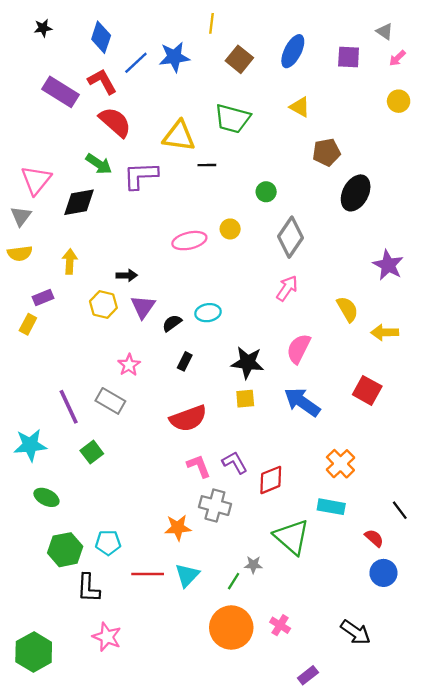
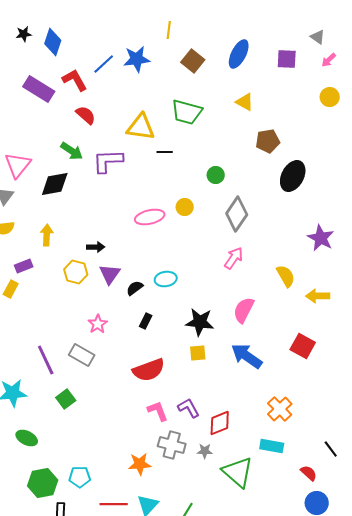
blue diamond: (101, 37) -> (53, 42), moved
red semicircle: (115, 122) -> (86, 115), size x0.7
gray star: (253, 565) -> (205, 451), moved

